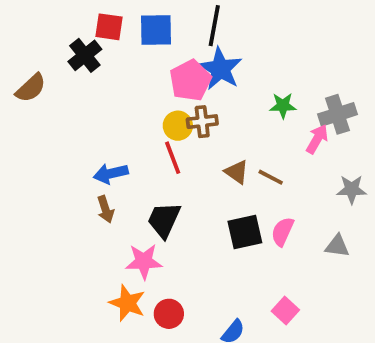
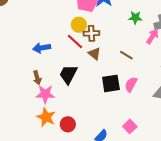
brown cross: (202, 122) -> (91, 33), moved
red line: (173, 158) -> (75, 42), turned -30
brown triangle: (237, 172) -> (94, 54), moved
brown arrow: (106, 209) -> (37, 78), moved
pink star: (144, 261) -> (45, 94), moved

